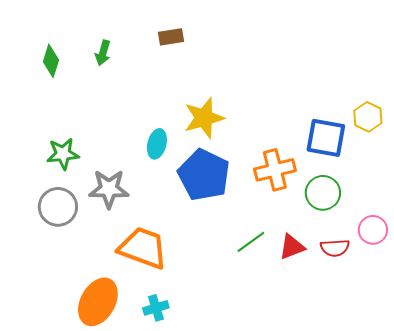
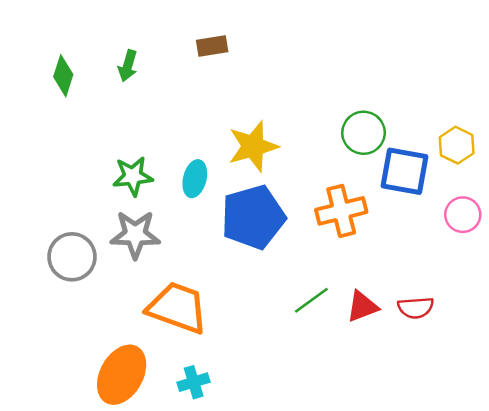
green star: (63, 154) -> (133, 176), moved
blue pentagon: (204, 175) -> (253, 217), turned 30
green circle: (323, 193) -> (364, 133), moved
pink circle: (373, 230) -> (463, 215), moved

